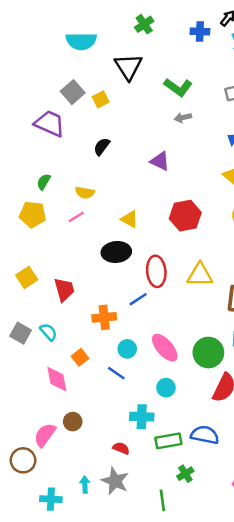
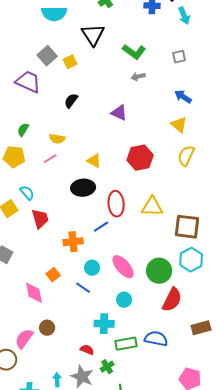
cyan semicircle: (48, 332) -> (27, 193), moved
green cross: (185, 474) -> (107, 367), moved

